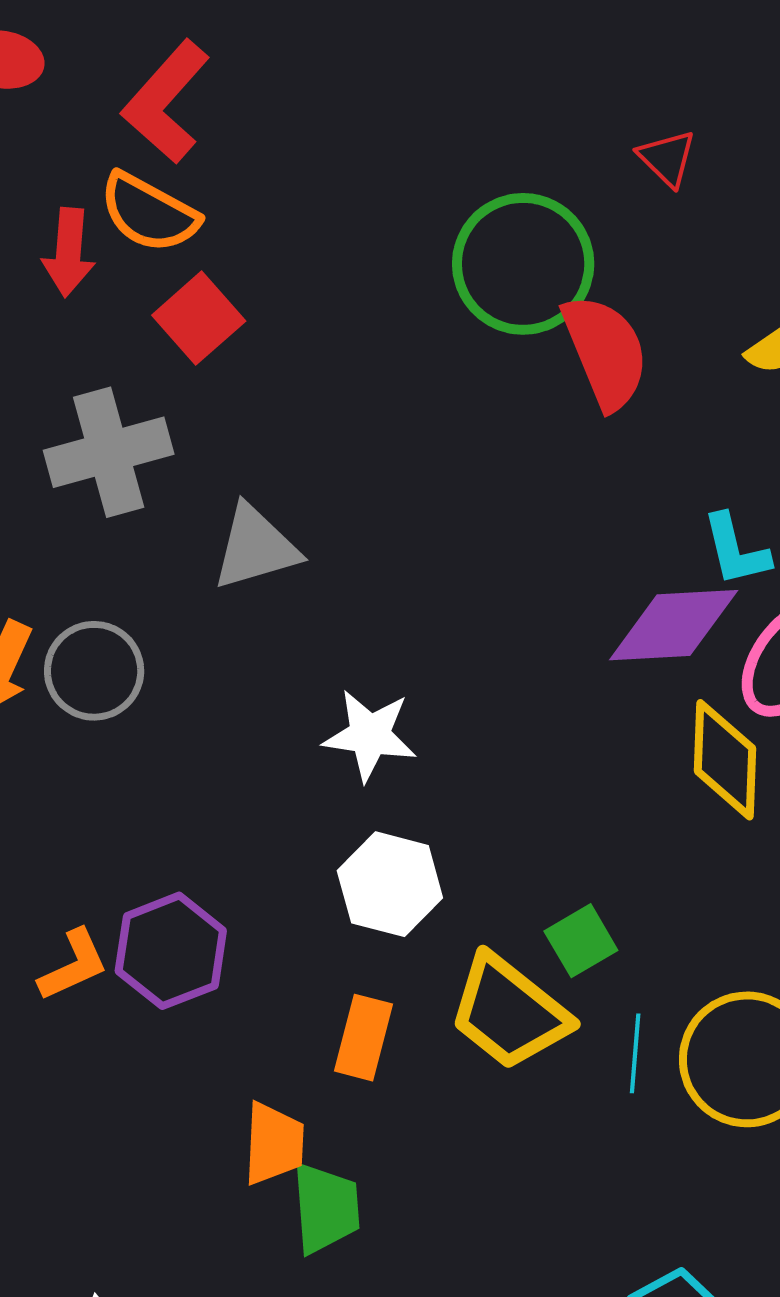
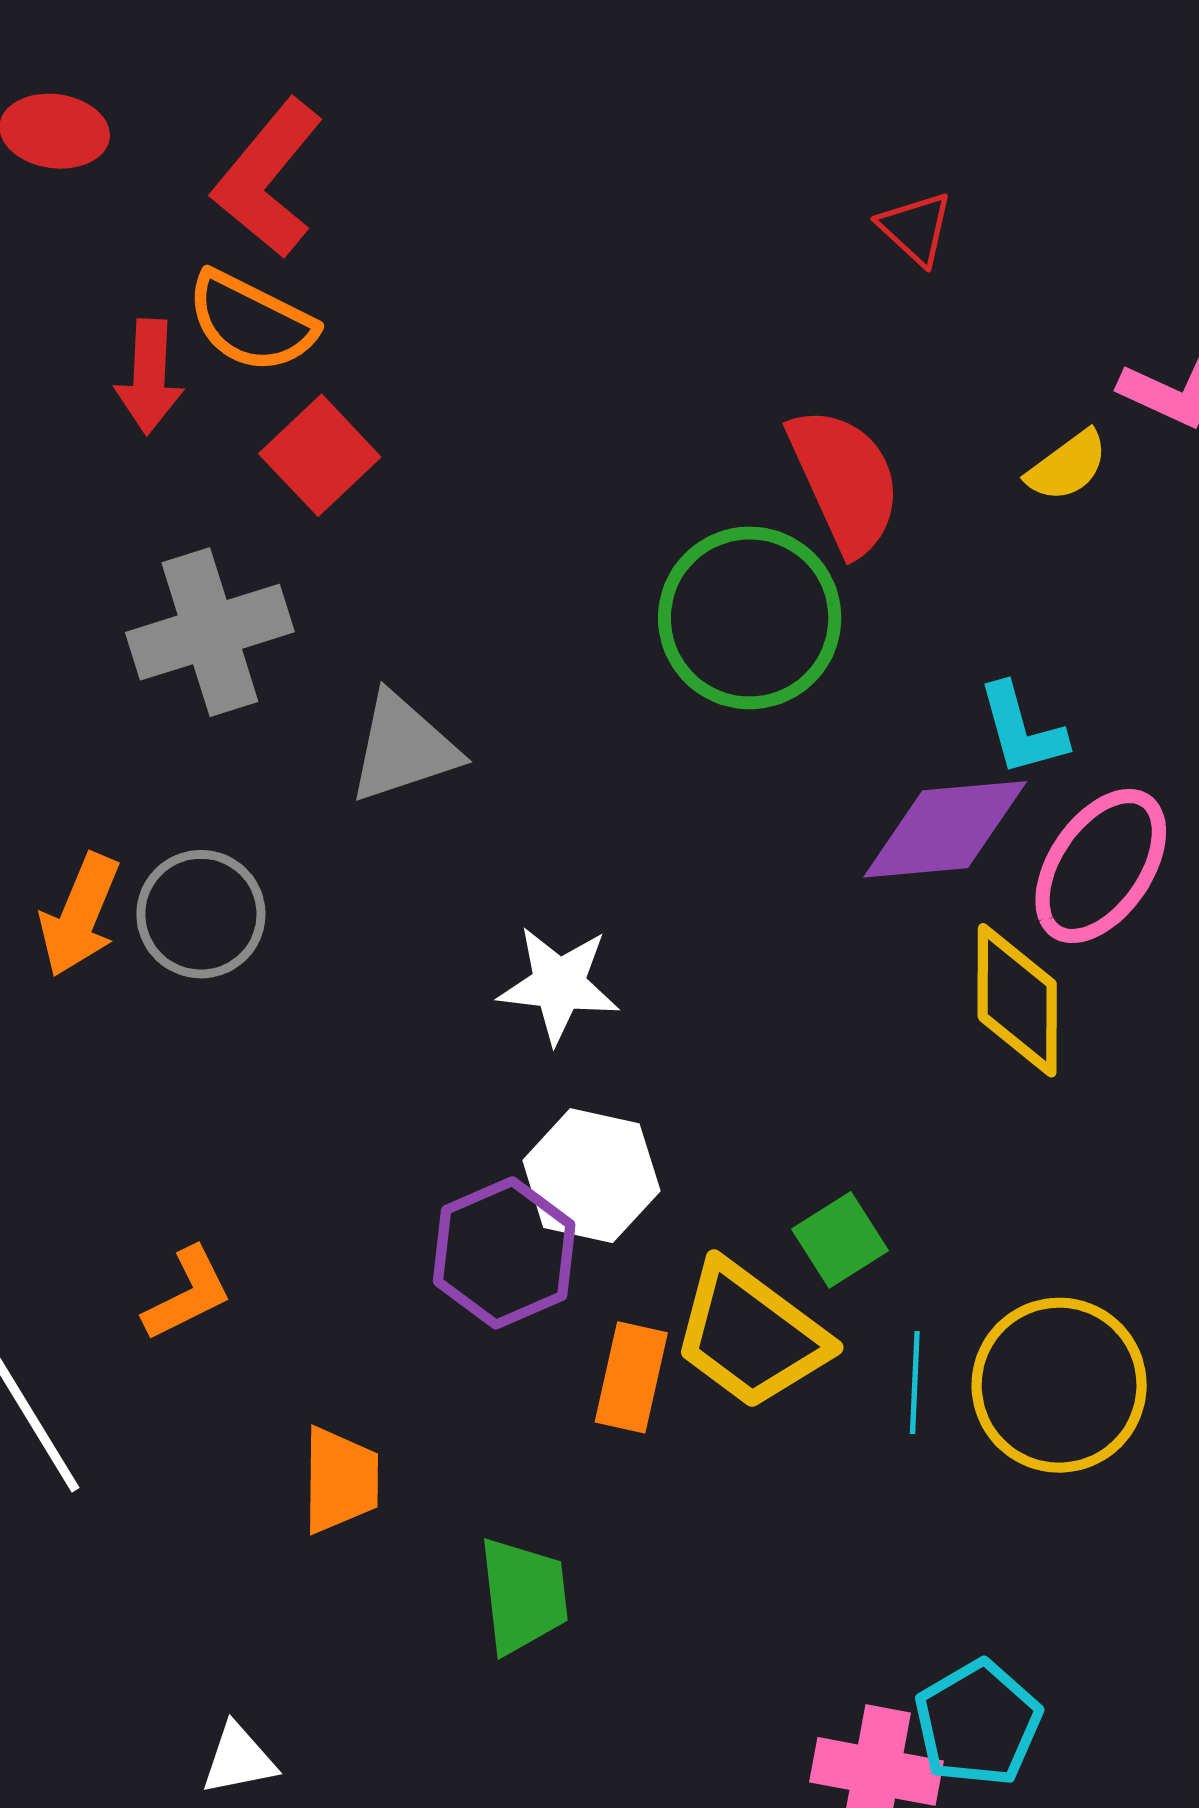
green circle: (523, 264) -> (750, 618), moved
purple hexagon: (171, 951) -> (504, 1253), moved
orange rectangle: (364, 1038) -> (631, 1377), moved
orange trapezoid: (274, 1144) -> (340, 1480), moved

